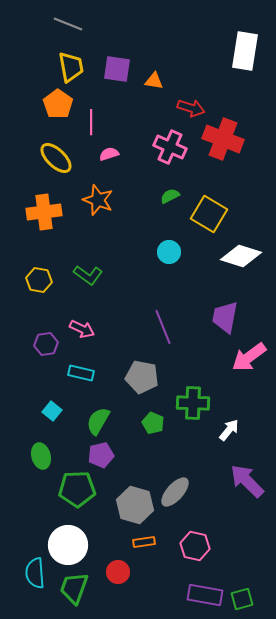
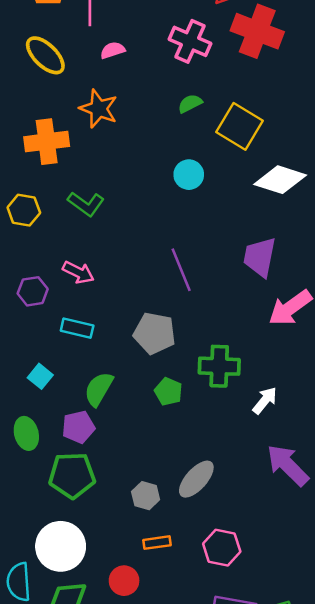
orange cross: (44, 212) -> (47, 142), moved
purple pentagon: (101, 455) -> (78, 427), moved
gray hexagon: (135, 505) -> (146, 496), size x0.6

